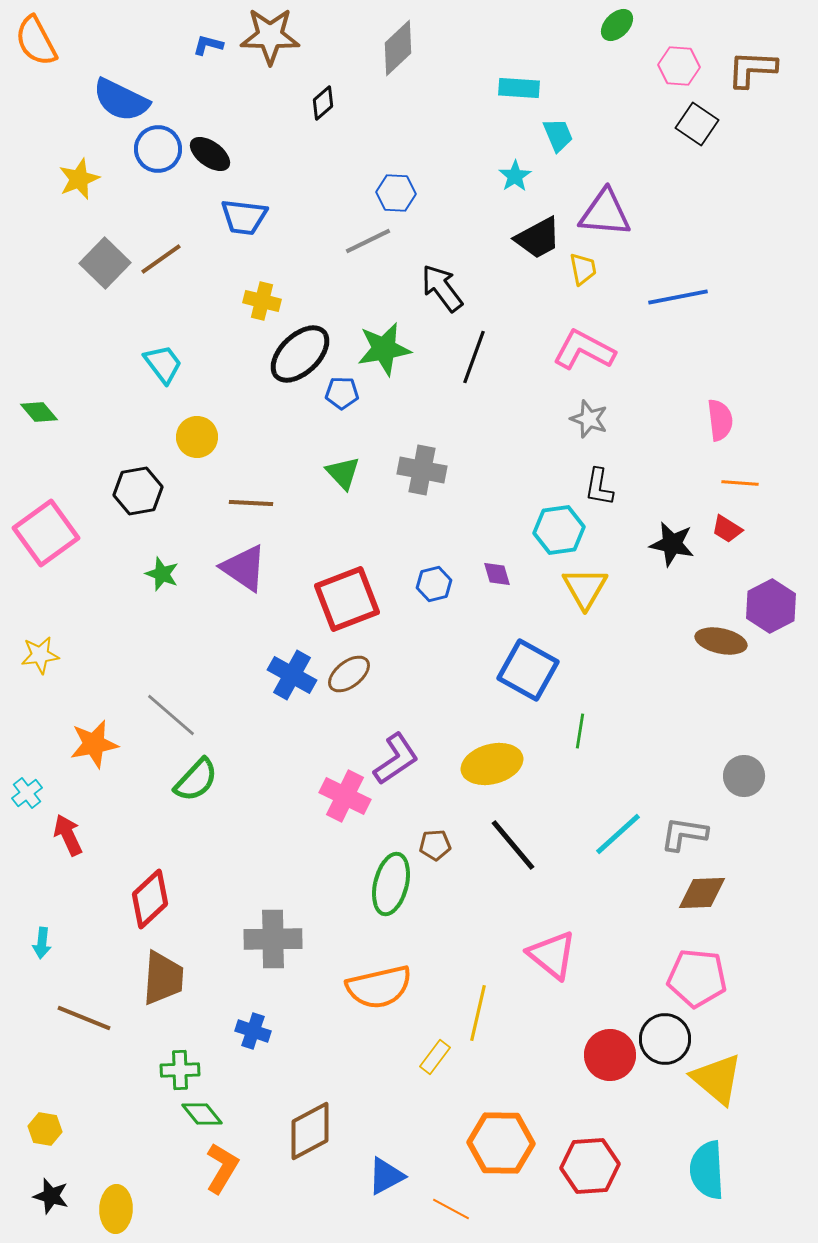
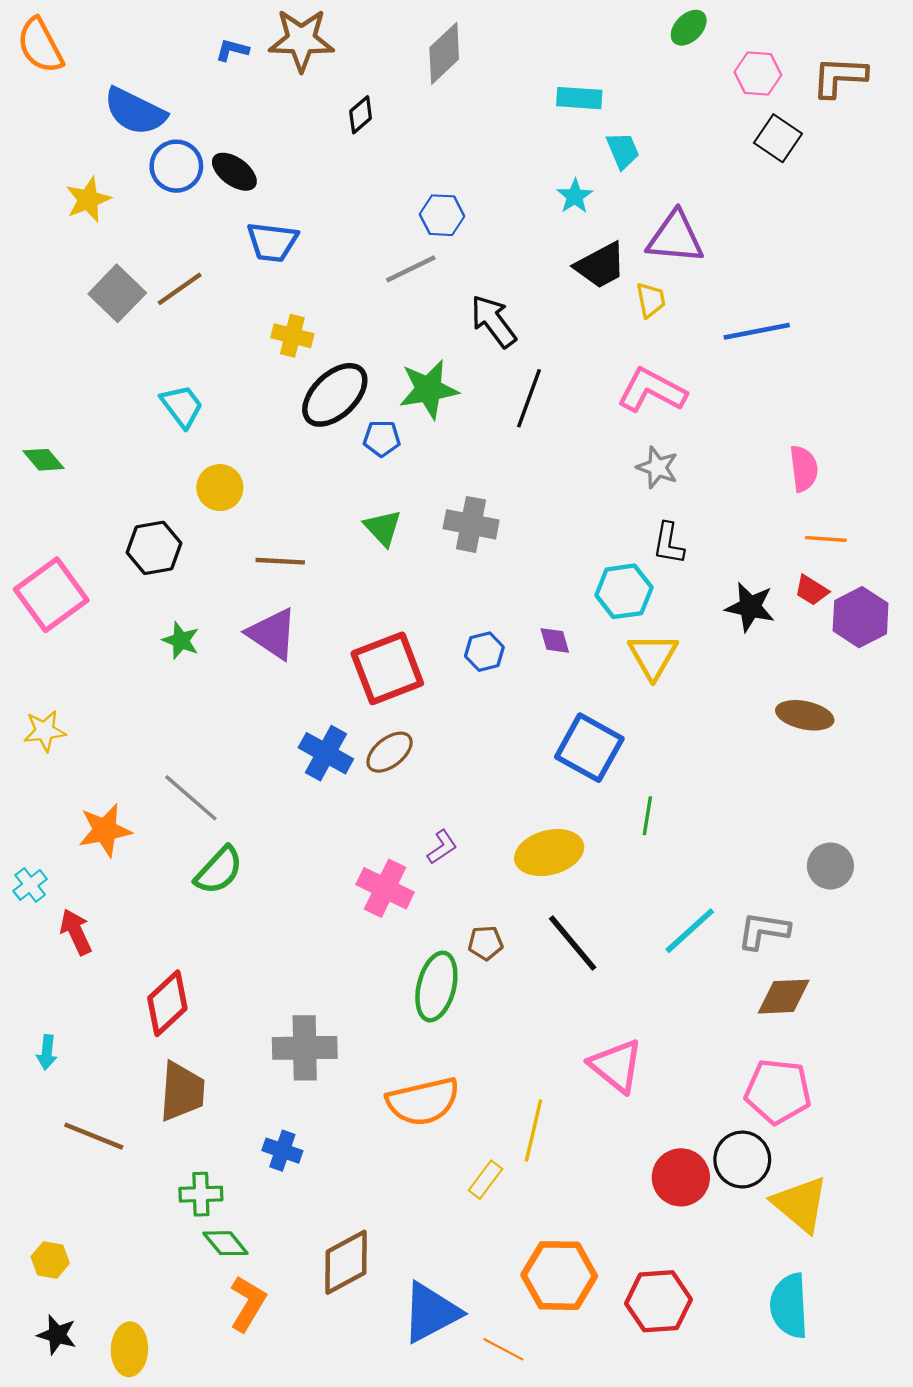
purple hexagon: (771, 606) -> (861, 617), moved
purple L-shape: (396, 759) -> (442, 847), size x0.6
blue triangle: (386, 1176) -> (431, 1312), size x1.5

